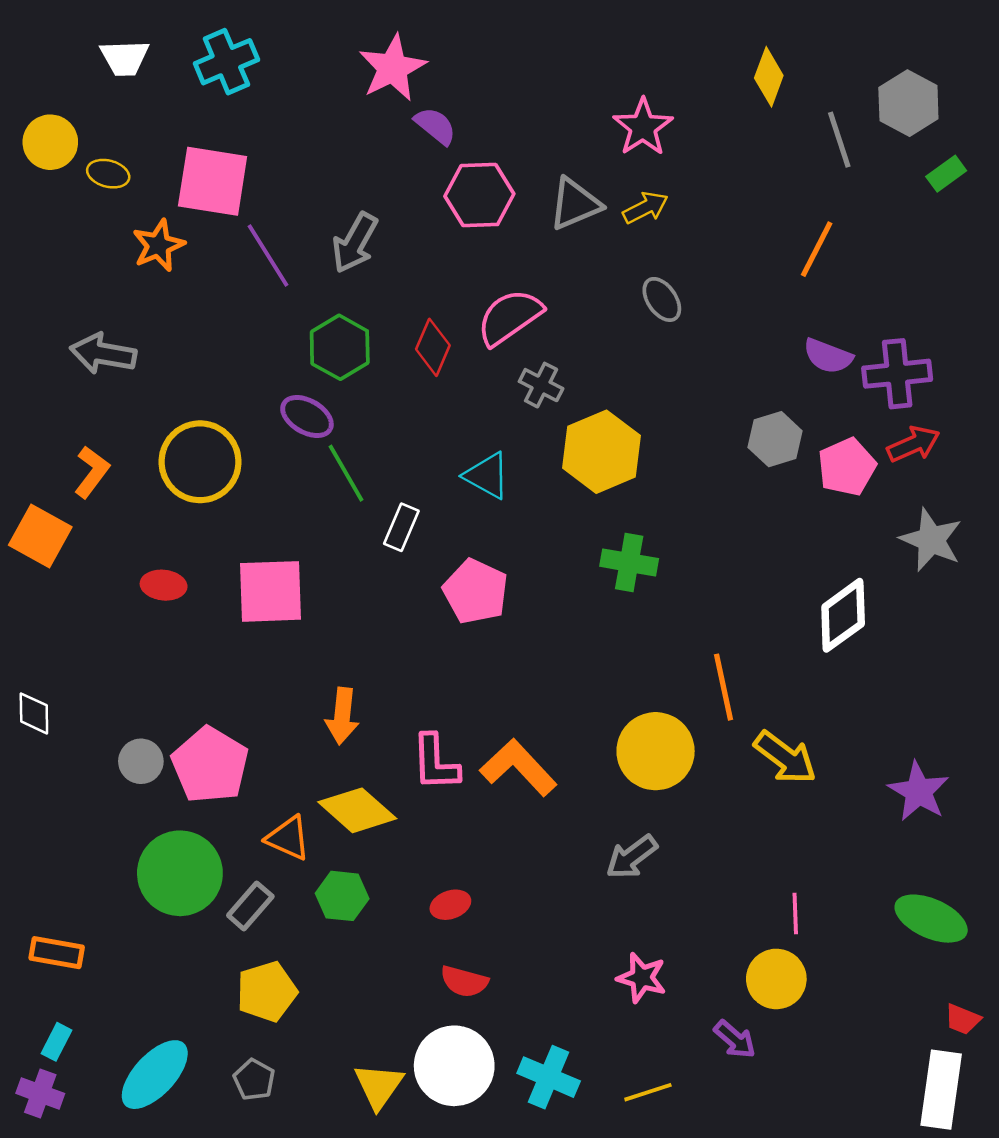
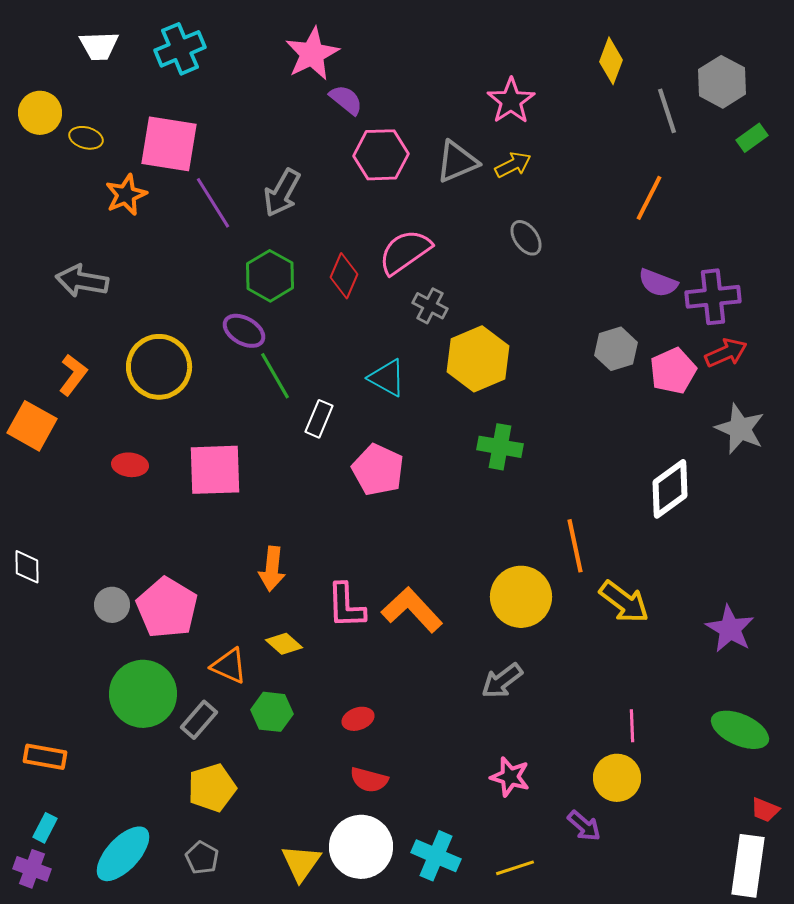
yellow diamond: (357, 810) -> (284, 644), size x0.6

